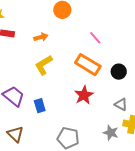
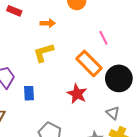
black circle: (119, 72) -> (119, 78), size x1.6
red star: (84, 95) -> (77, 94), turned -30

